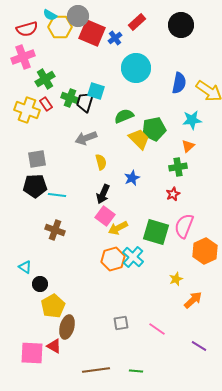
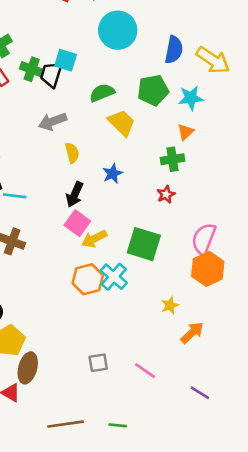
green pentagon: (154, 129) -> (153, 90), moved
pink semicircle: (184, 226) -> (204, 239), moved

